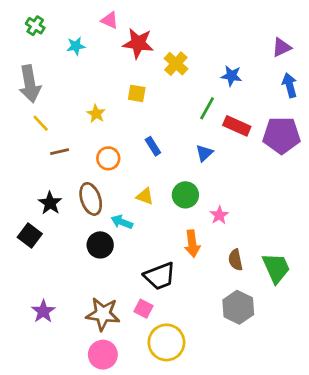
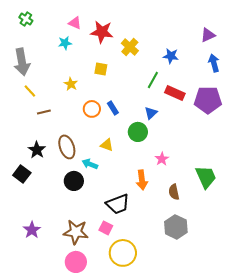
pink triangle: (110, 20) -> (75, 23), moved
cyan star: (76, 46) -> (65, 43), moved
orange circle: (108, 158) -> (92, 109), moved
green circle: (185, 195) -> (138, 132), moved
green trapezoid: (276, 268) -> (206, 177), moved

